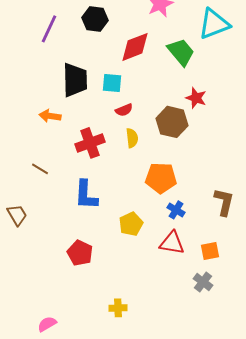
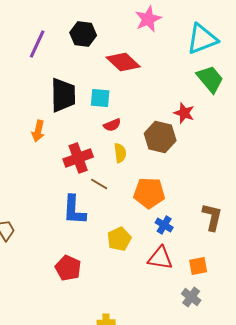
red diamond: (135, 47) -> (123, 62), turned 64
green trapezoid: (181, 52) -> (210, 79), moved
orange arrow: (50, 116) -> (38, 131), turned -85
brown line: (40, 169) -> (99, 184), moved

